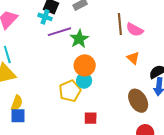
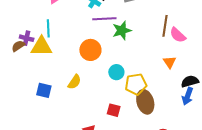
orange circle: (85, 65) -> (90, 50), moved
yellow pentagon: (70, 91) -> (136, 84), moved
brown ellipse: (138, 101) -> (145, 102), moved
yellow semicircle: (17, 103) -> (74, 82), moved

